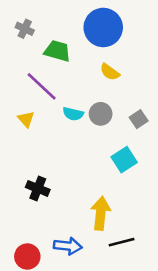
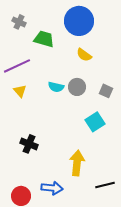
purple line: (42, 86) -> (17, 66), moved, turned -68
gray square: (139, 119) -> (106, 91), turned -32
black line: (122, 242) -> (105, 185), moved

